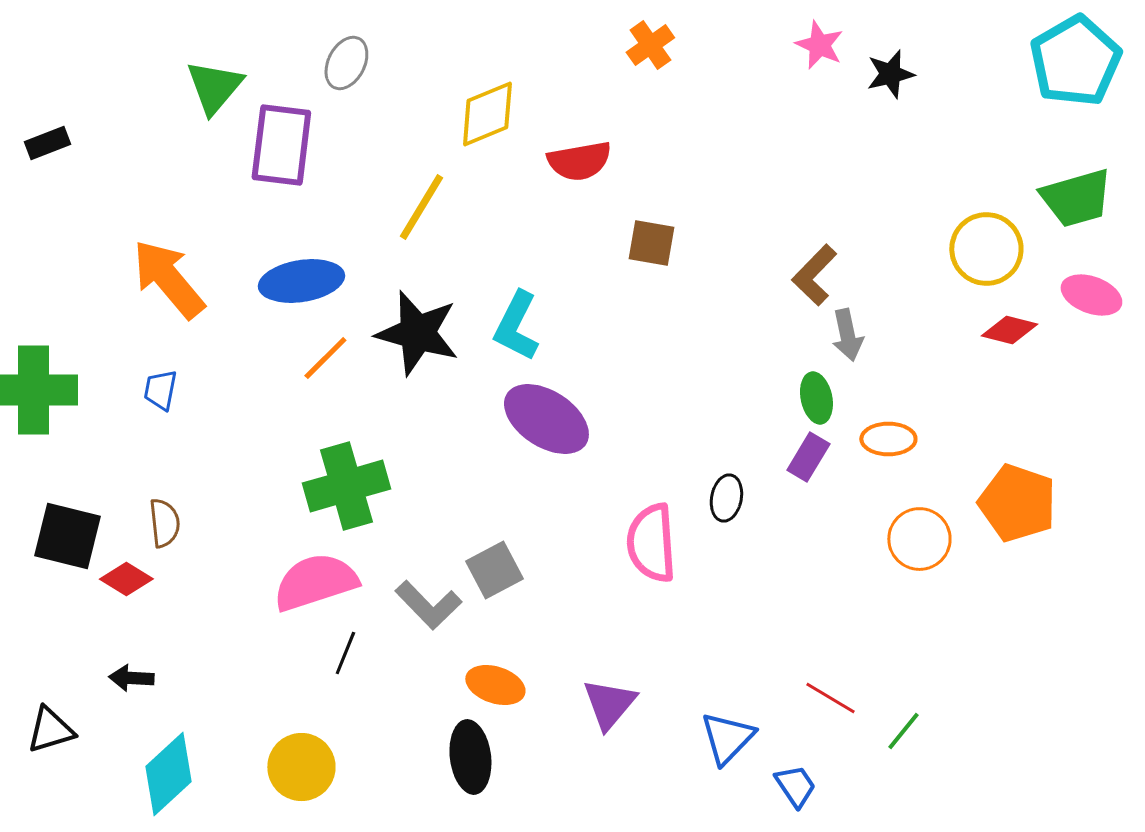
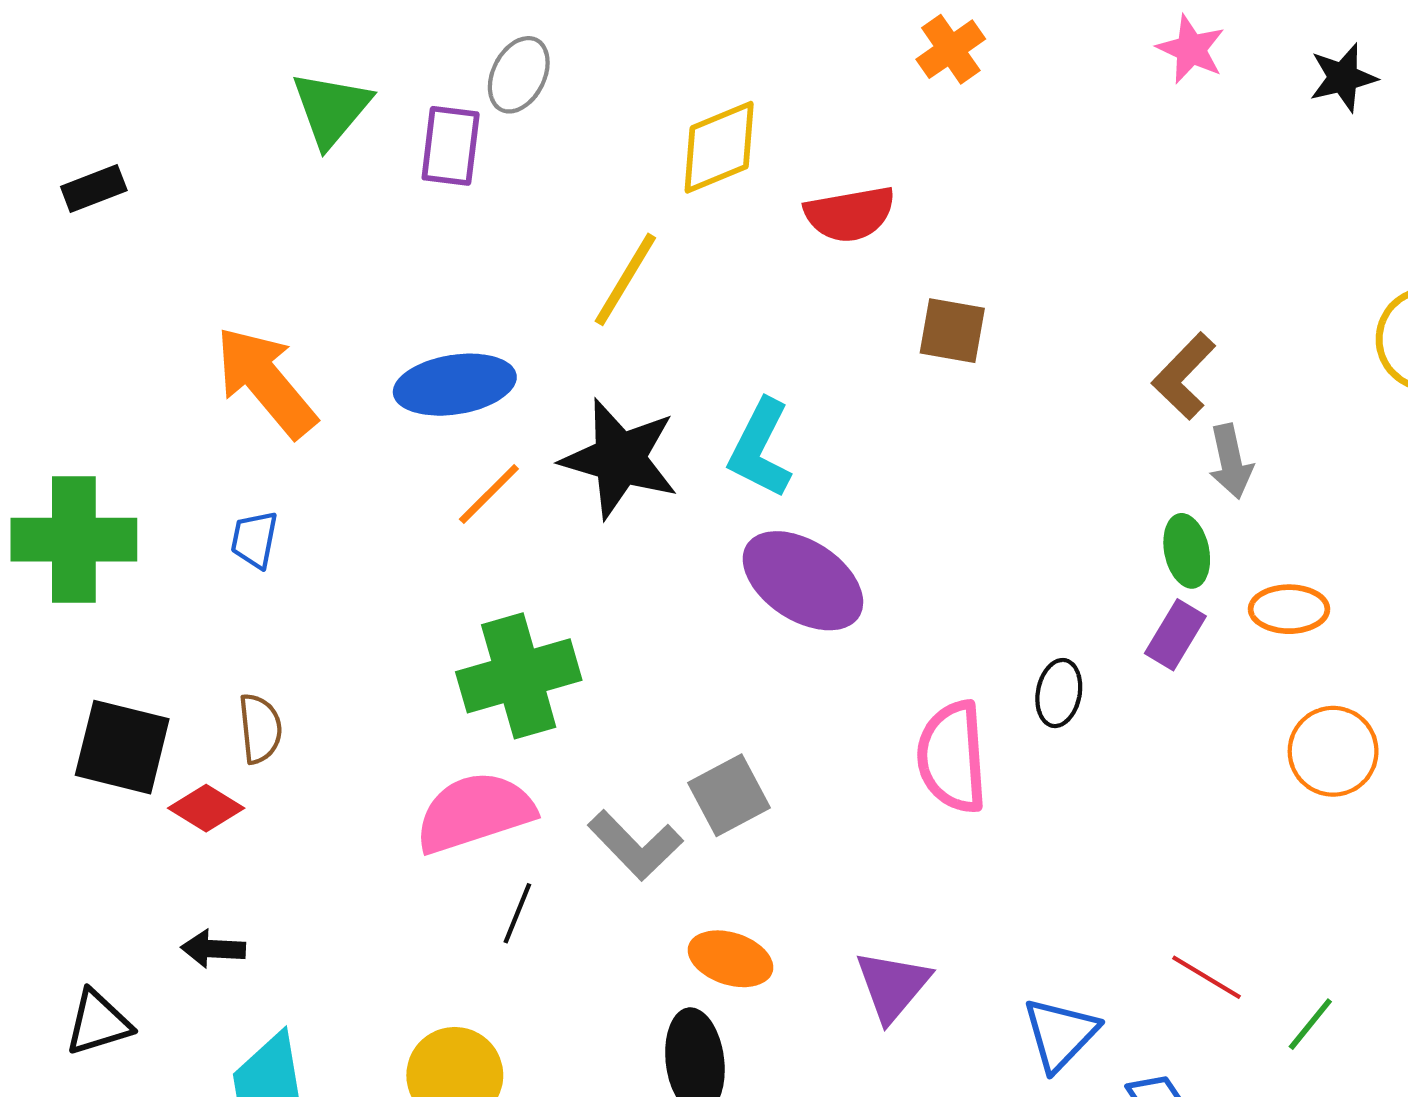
black star: (890, 74) -> (1343, 78), moved
purple rectangle: (281, 145) -> (451, 146), moved, size x0.7

